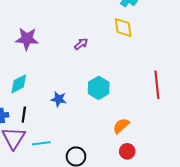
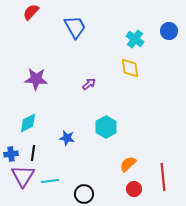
red line: (157, 85) -> (163, 177), moved

